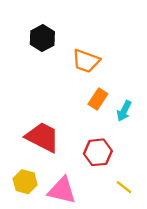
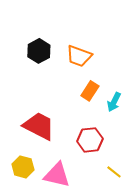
black hexagon: (42, 38) -> (39, 51), moved

